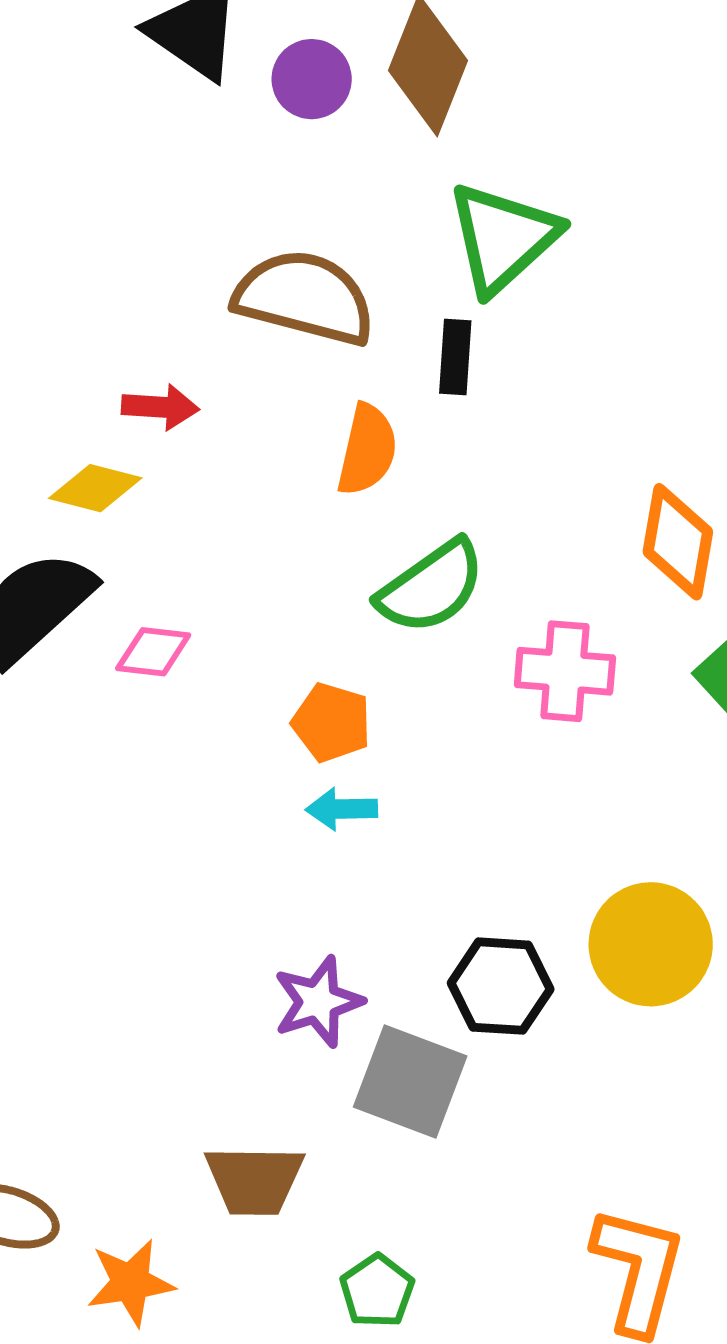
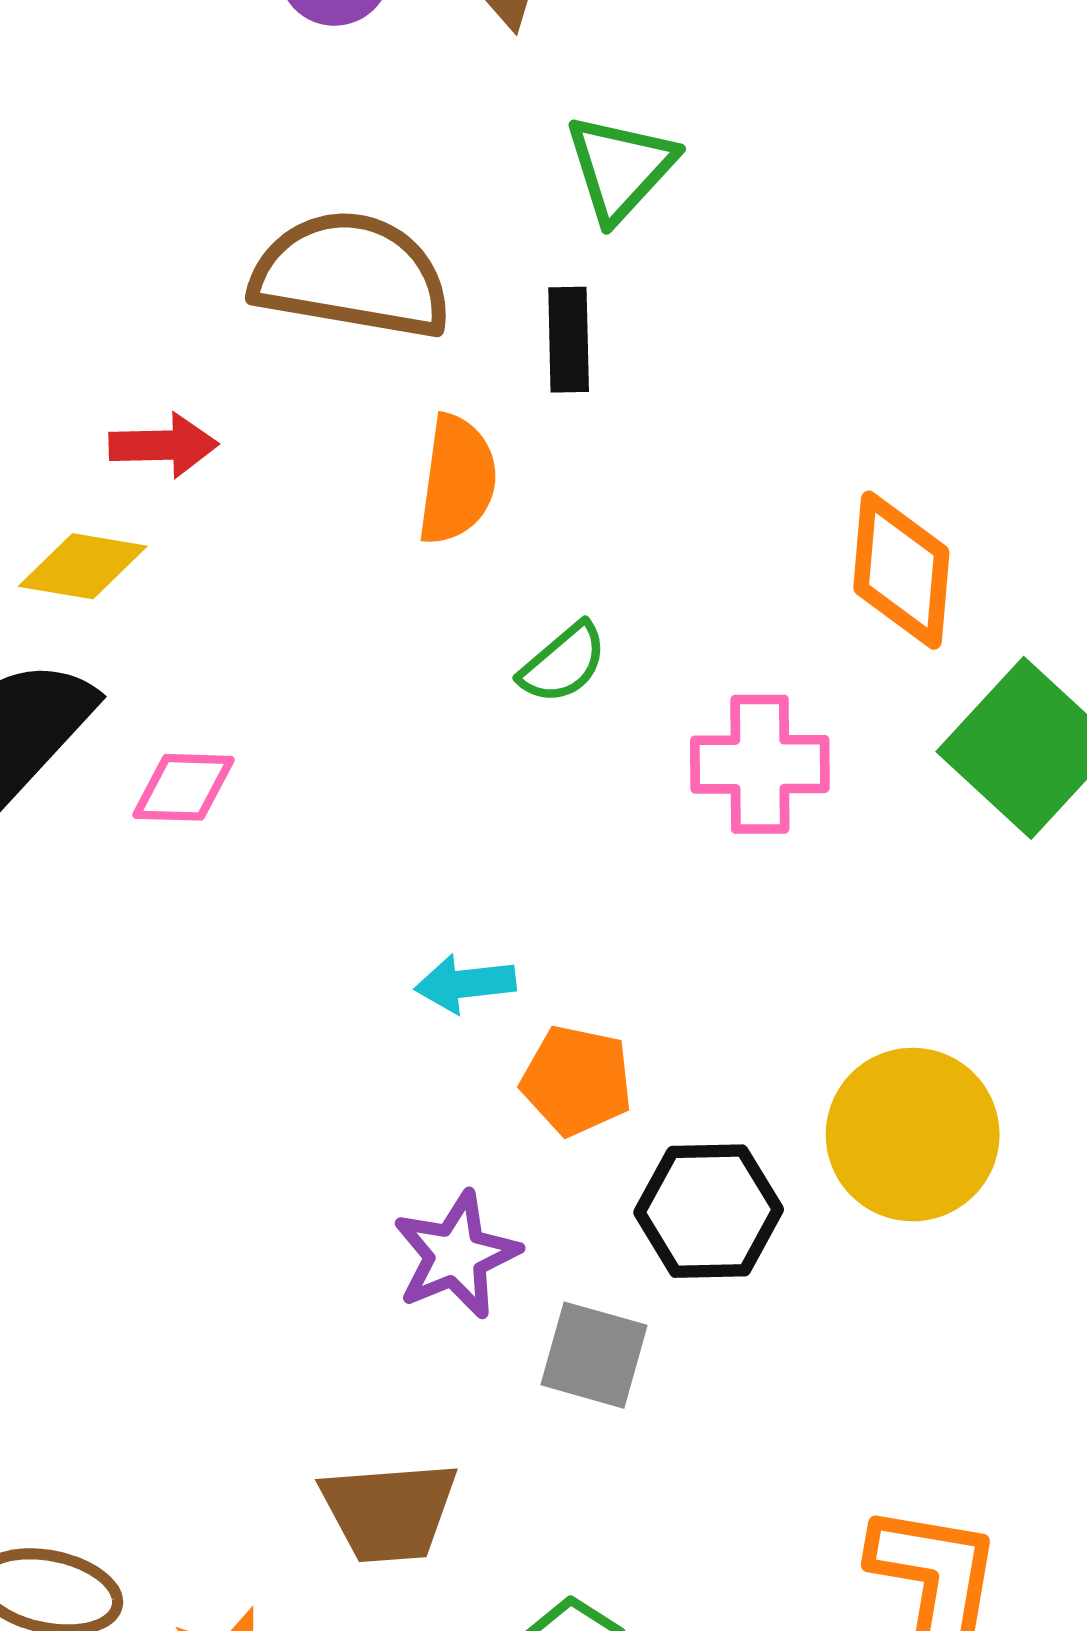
green triangle: (503, 238) -> (620, 168), size x0.7
green semicircle: (431, 587) -> (563, 663), size x0.6
orange pentagon: (332, 722) -> (577, 1081), moved
gray square: (410, 1082) -> (594, 1355), size x0.7

